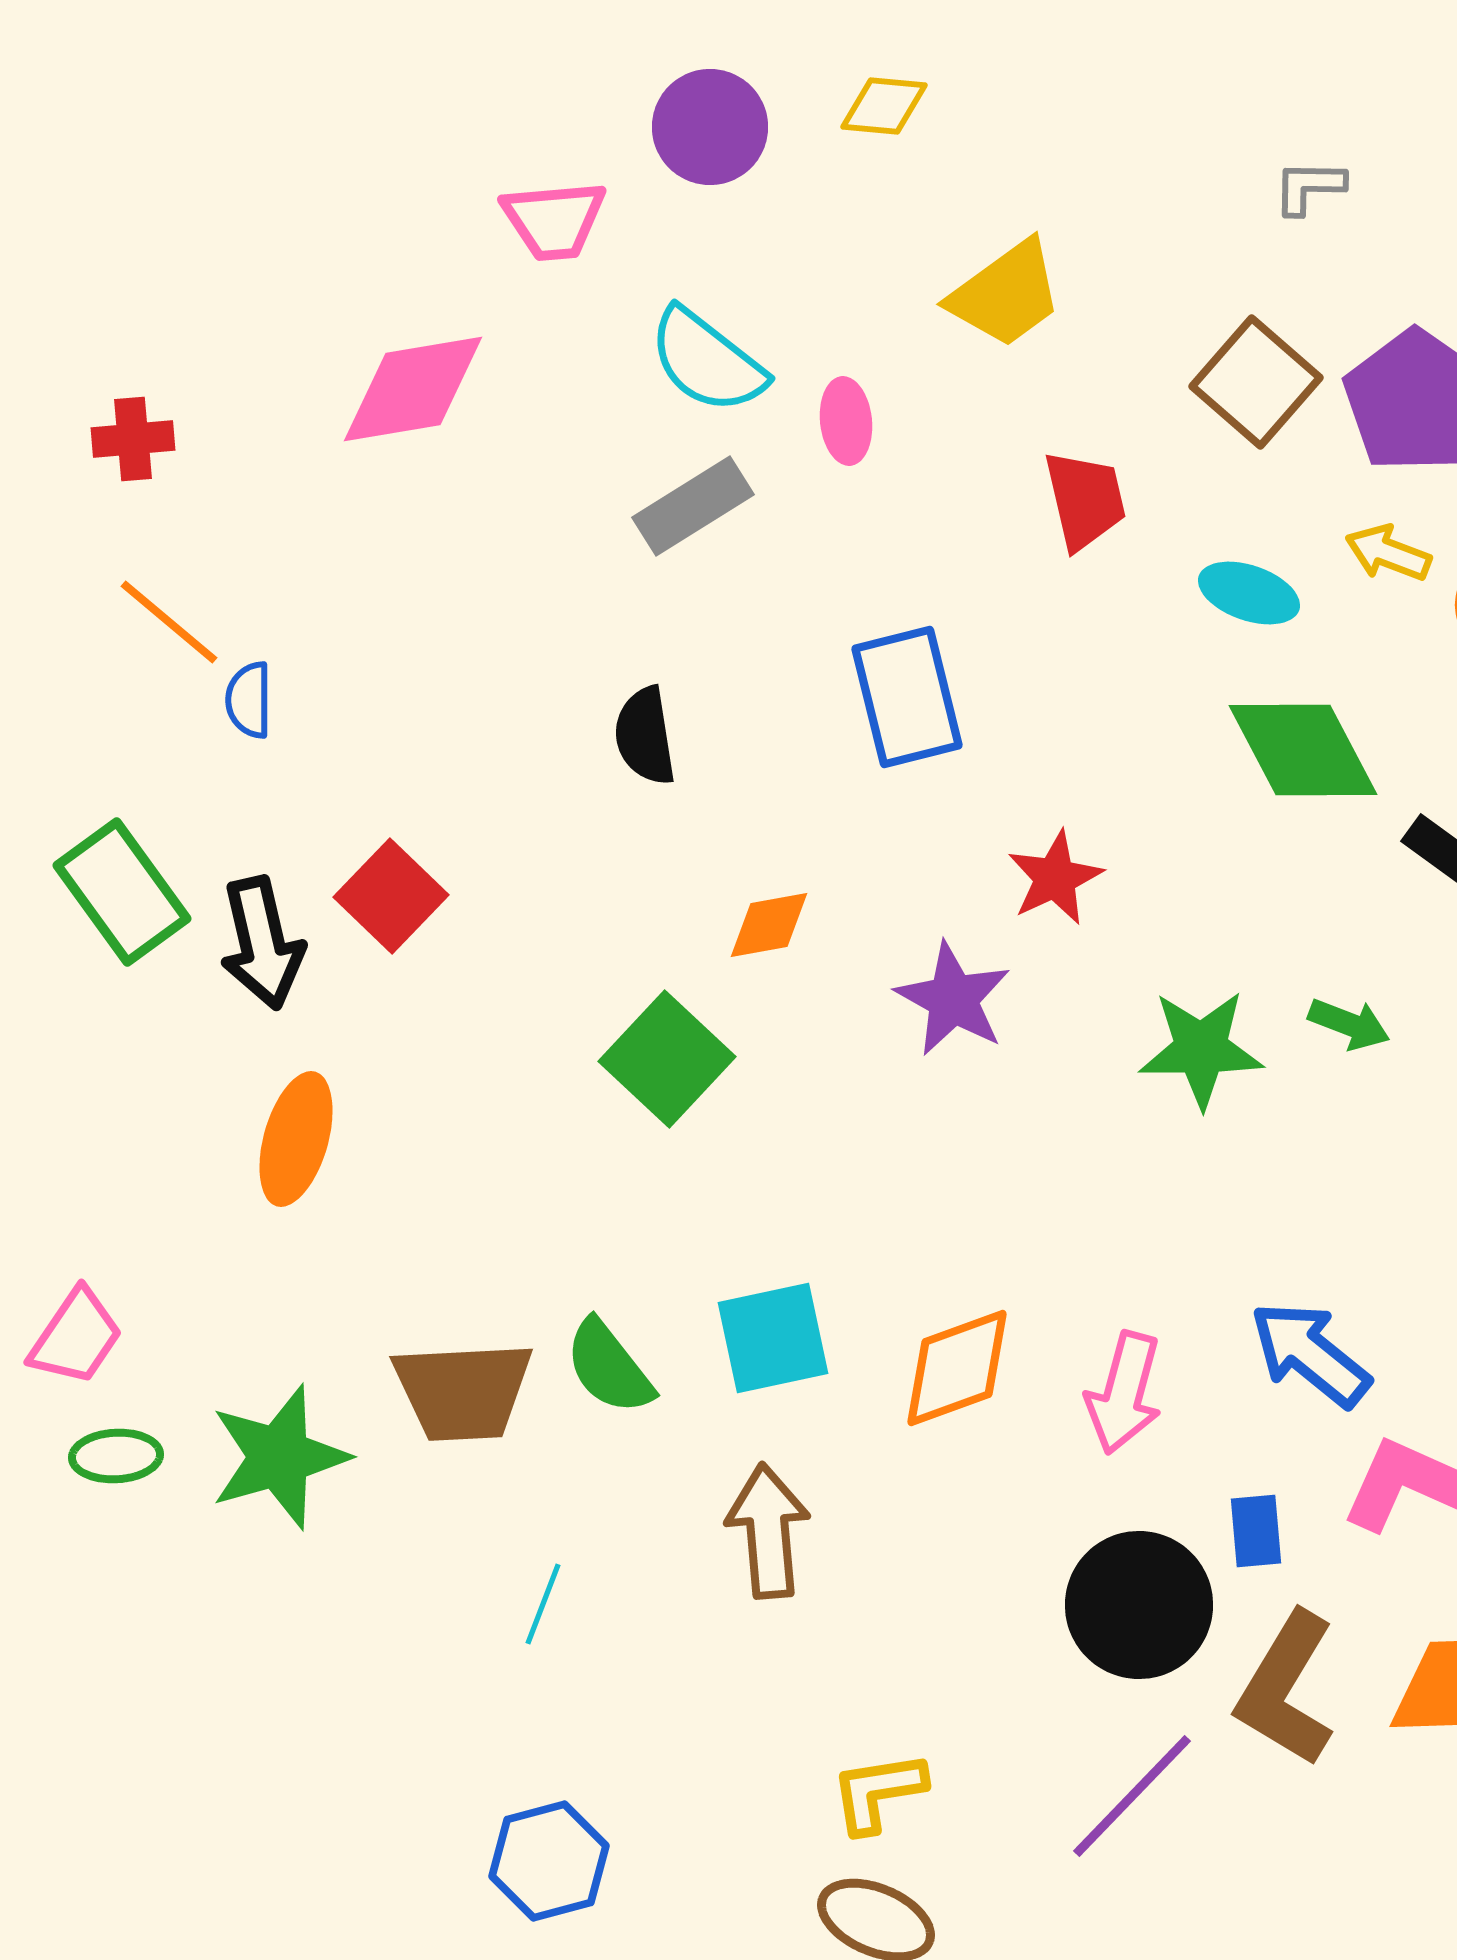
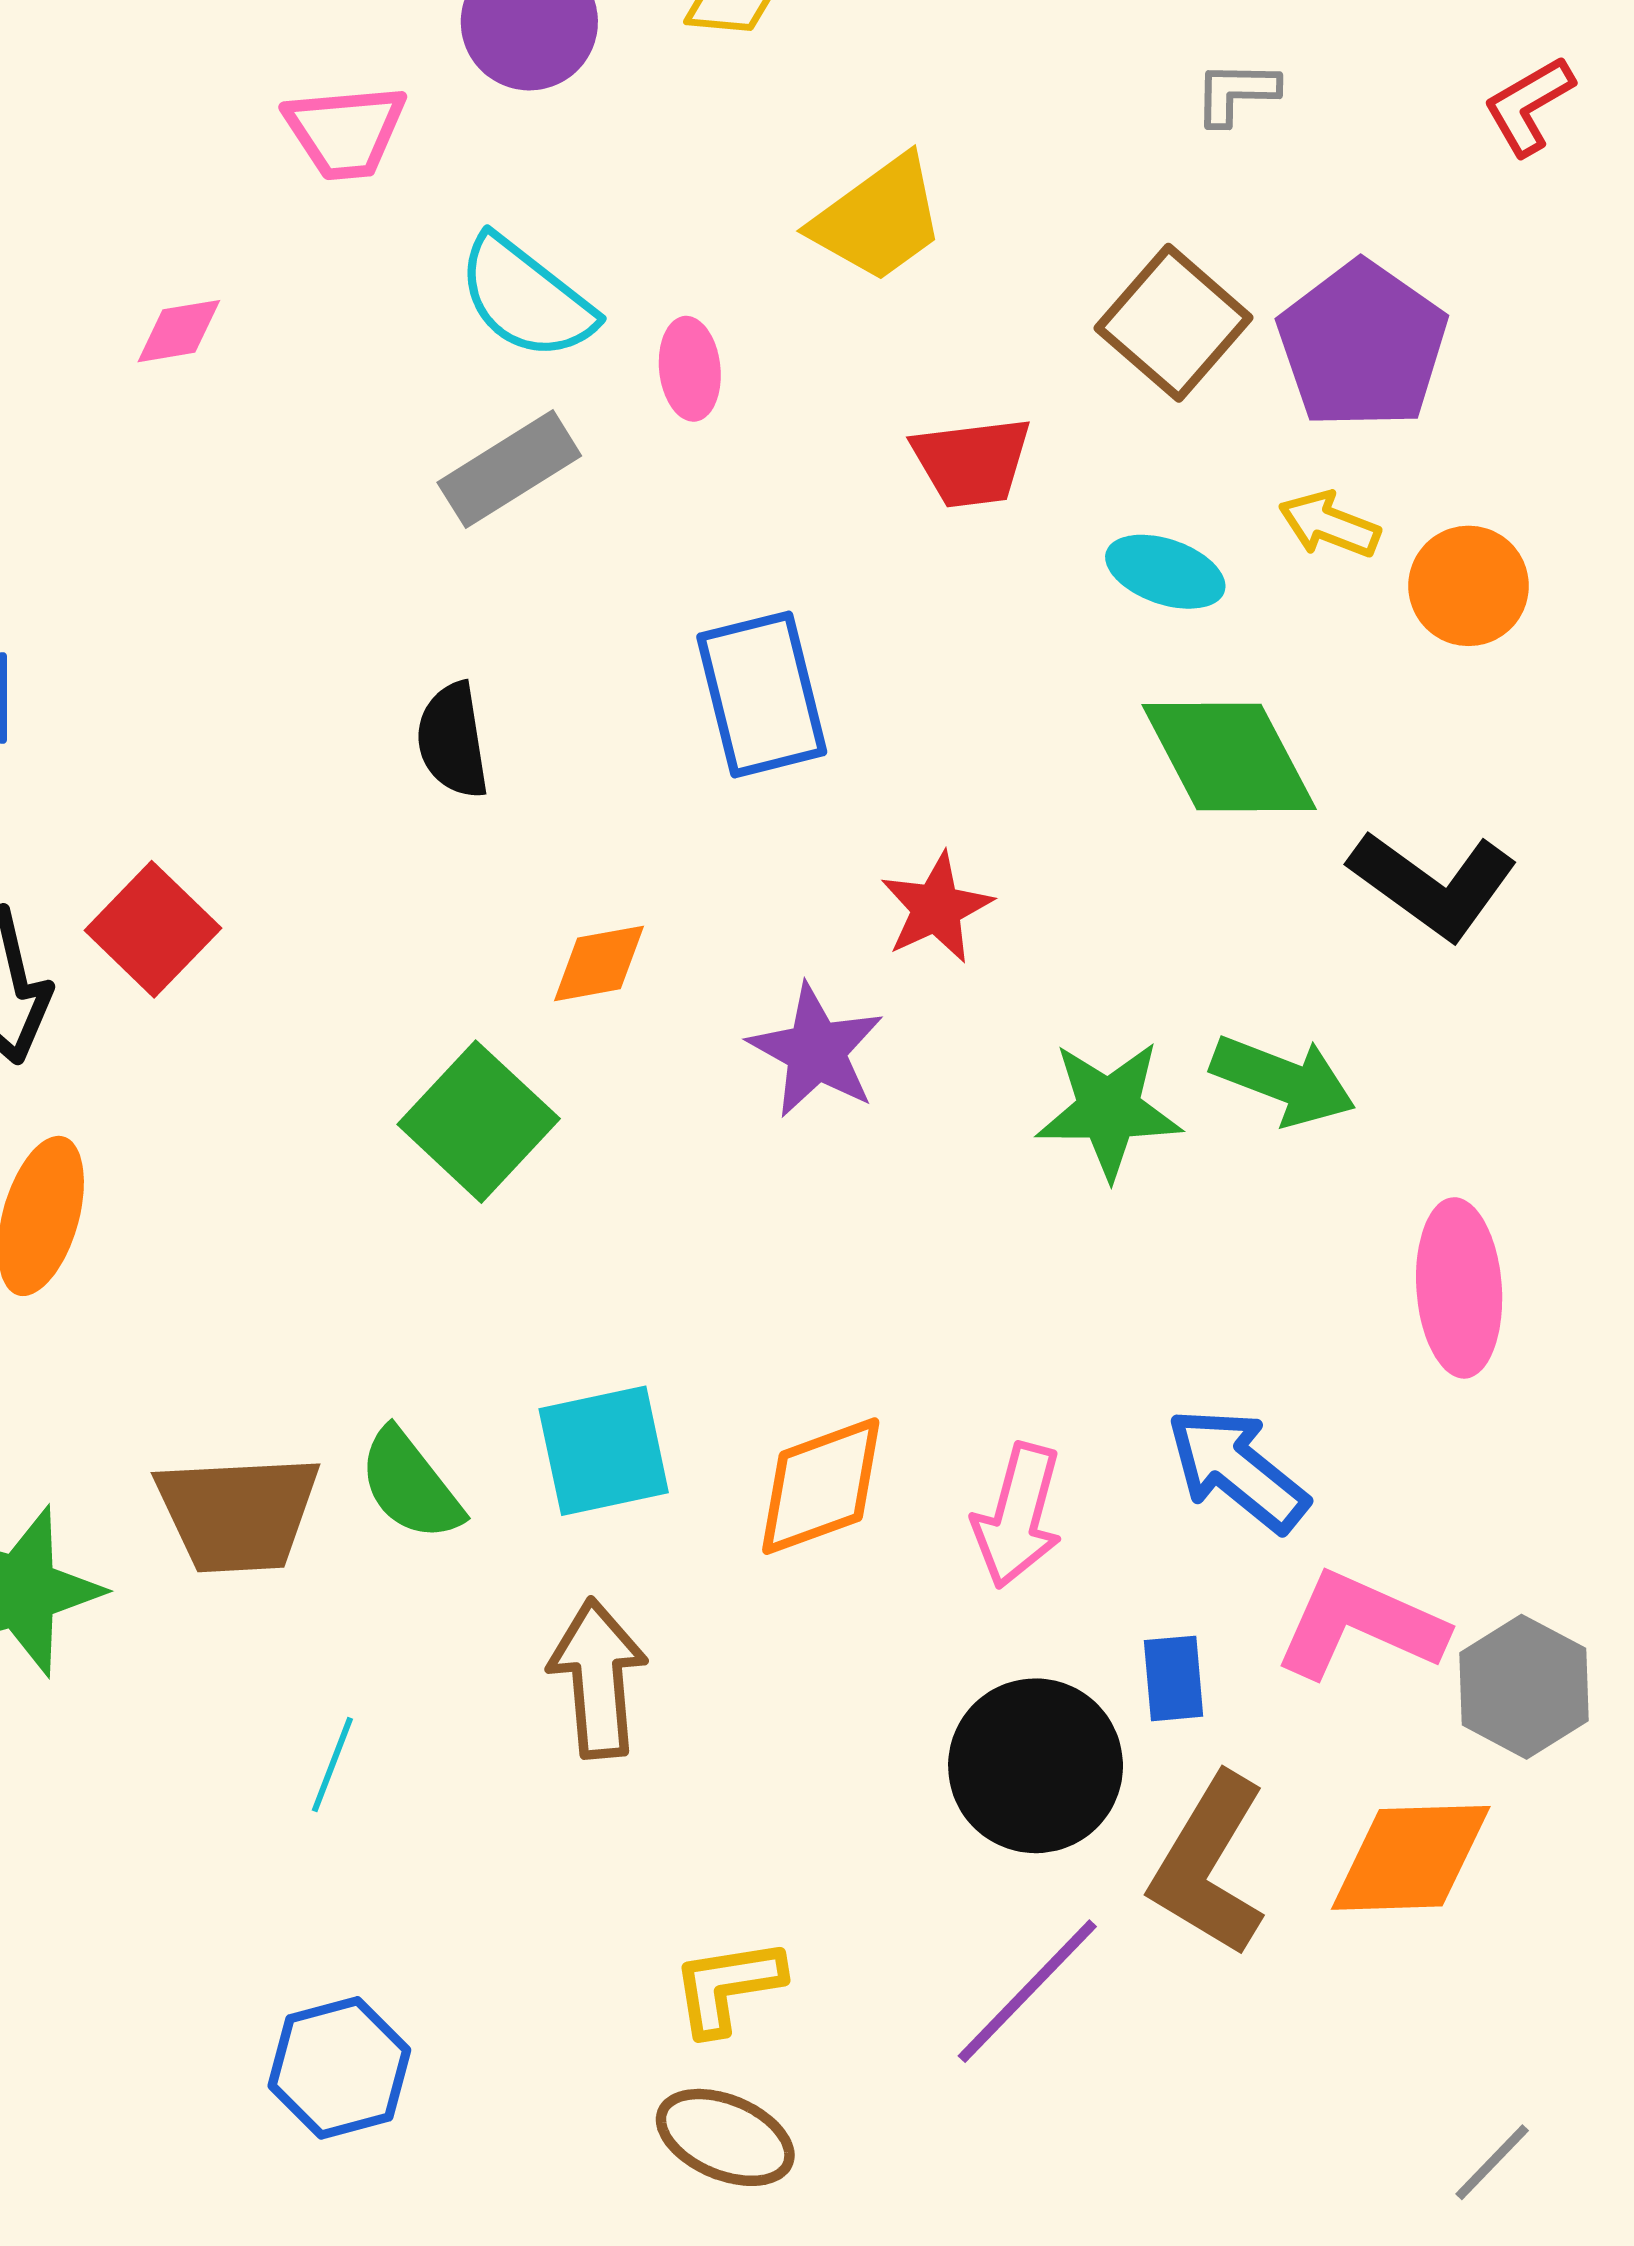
pink diamond: (413, 389) -> (179, 331), size x0.5
red trapezoid: (1085, 500) -> (972, 462), turned 96
green arrow: (1349, 1024) -> (1283, 1080), size x1.5

